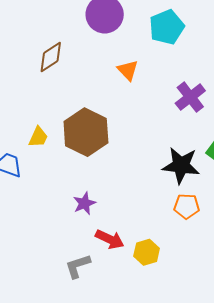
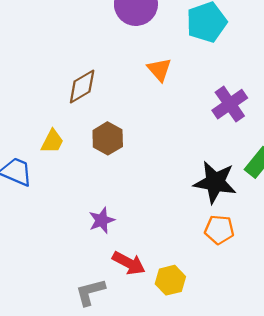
brown diamond: (51, 57) -> (82, 86), moved
brown hexagon: (86, 132) -> (108, 138), size x0.6

